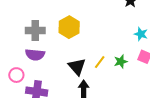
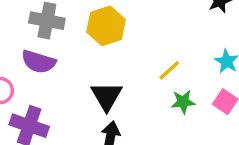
yellow line: (100, 62) -> (169, 70), moved

